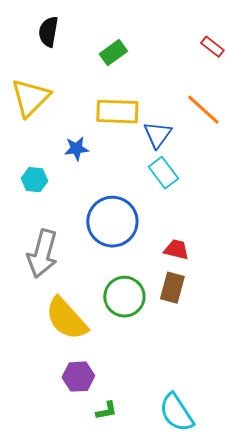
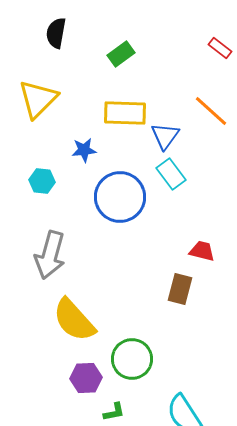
blue circle: (112, 222) -> (120, 197), moved
red trapezoid: (176, 250) -> (202, 251), moved
green circle: (124, 297) -> (132, 359), moved

